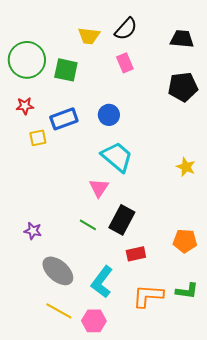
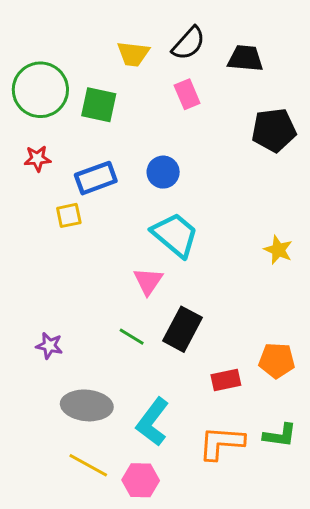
black trapezoid: (182, 39) -> (245, 58), moved
yellow square: (38, 138) -> (69, 215), moved
red rectangle: (136, 254) -> (226, 380), moved
gray ellipse: (58, 271) -> (87, 405), turned -36

